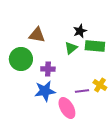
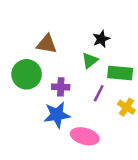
green rectangle: (95, 46) -> (120, 73), moved
purple line: (82, 91) -> (99, 93), moved, turned -56
pink ellipse: (67, 108) -> (85, 136), turned -45

